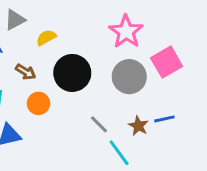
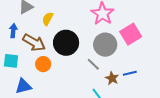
yellow semicircle: (46, 38) -> (48, 19), turned -32
brown arrow: (26, 72) -> (34, 43), size x1.6
gray line: (99, 124) -> (93, 64), moved

